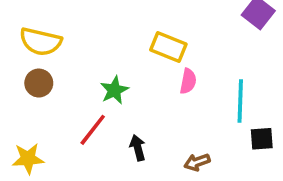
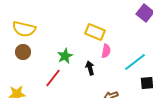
cyan line: (240, 101) -> (135, 62), turned 50
black arrow: (138, 148) -> (90, 68), moved

